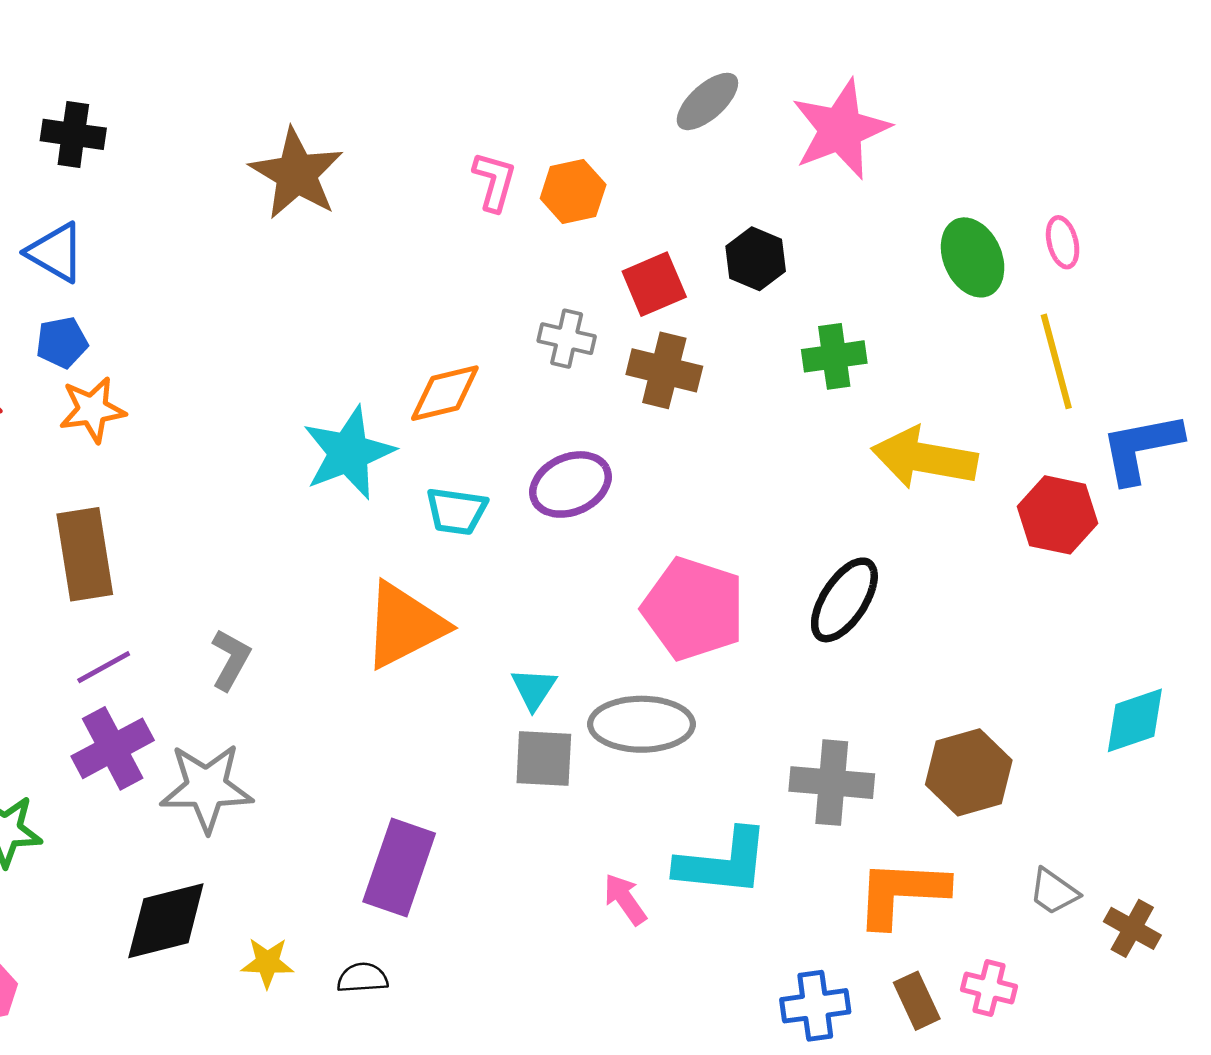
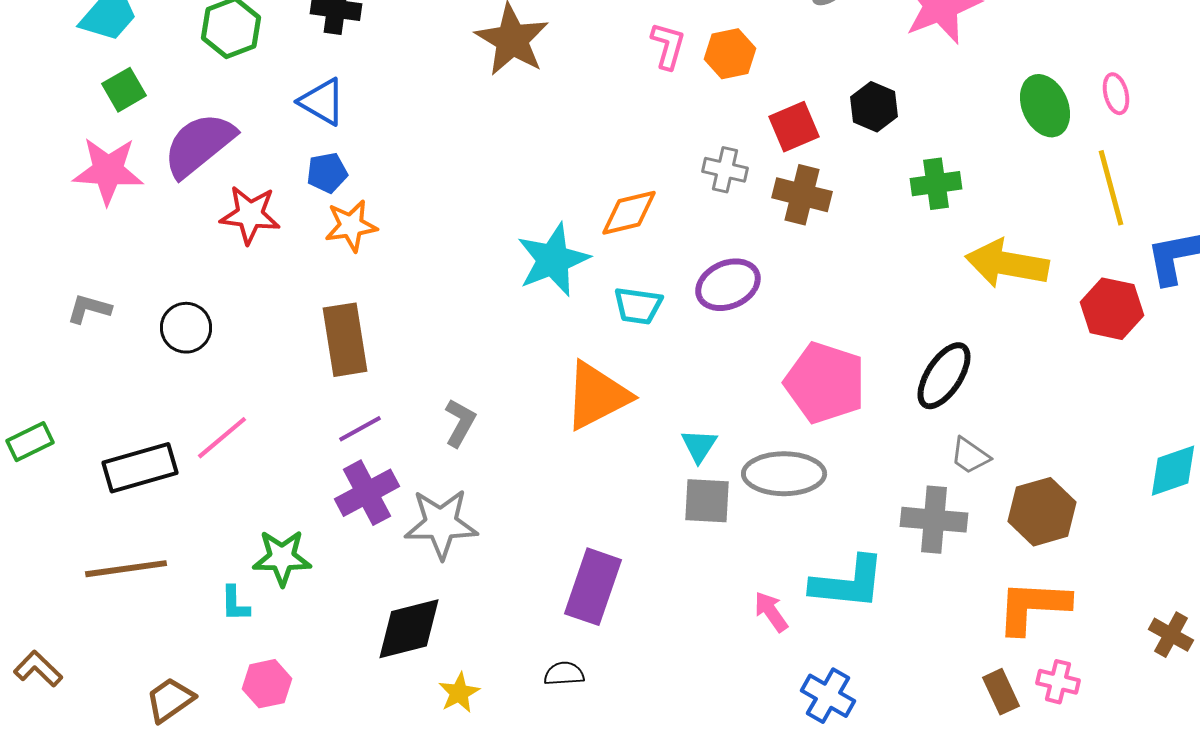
gray trapezoid: (1054, 892) -> (970, 456), moved
orange L-shape: (901, 893) -> (1033, 607), moved
yellow star: (267, 963) -> (459, 693), moved, turned -30
blue cross: (815, 1006) -> (828, 696), moved, turned 38

